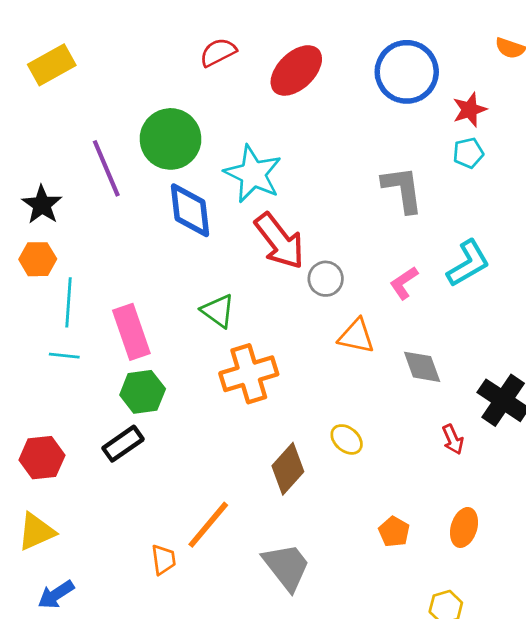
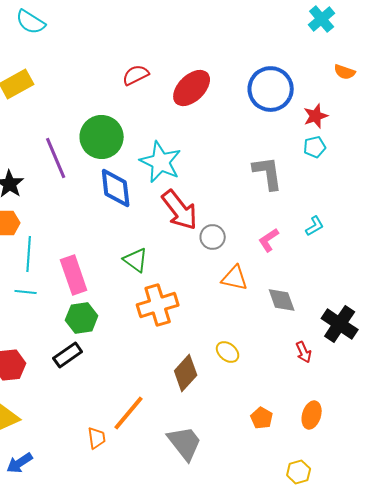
cyan L-shape: (468, 263) -> (315, 226), size x0.6

